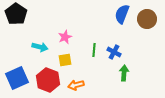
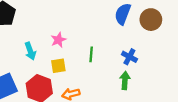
cyan arrow: (40, 47) -> (30, 51), turned 56
blue cross: (114, 52) -> (129, 57), moved

